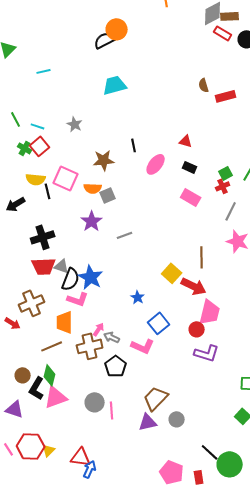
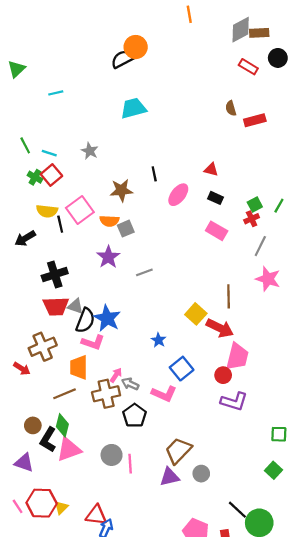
red rectangle: (223, 33) -> (248, 67), moved
pink square: (66, 178) -> (80, 210), turned 30

